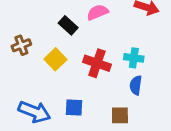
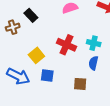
black rectangle: (68, 25) -> (31, 15), moved
yellow square: (55, 59) -> (36, 55), moved

